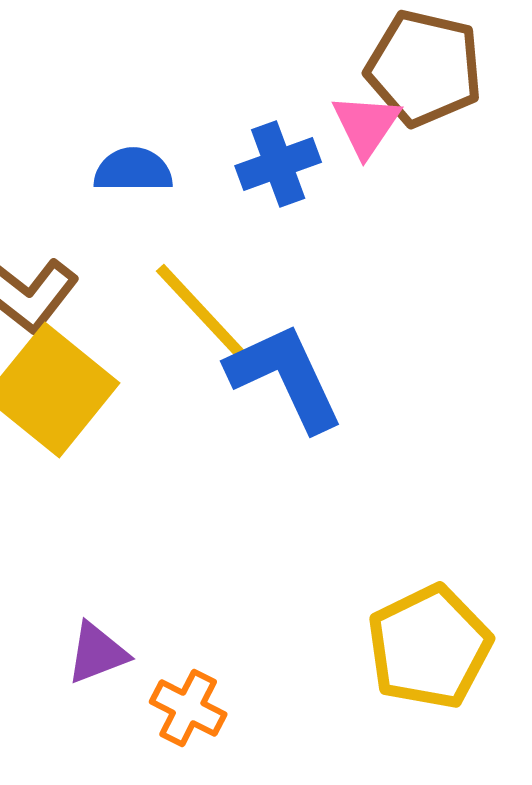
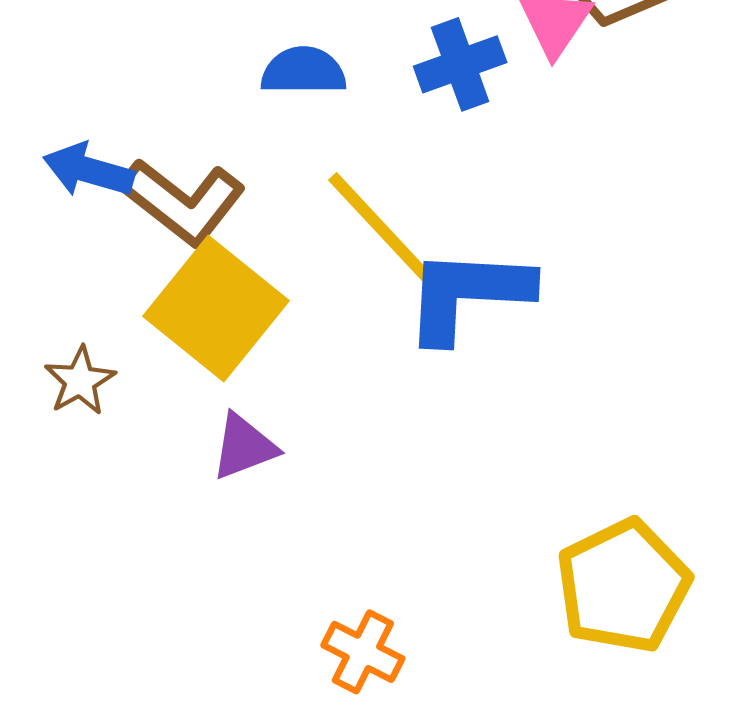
blue L-shape: (285, 377) -> (468, 294), turned -62
purple triangle: (97, 653) -> (244, 447), moved

